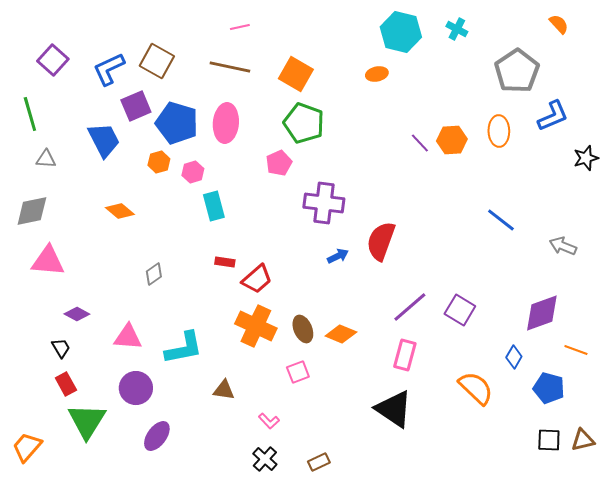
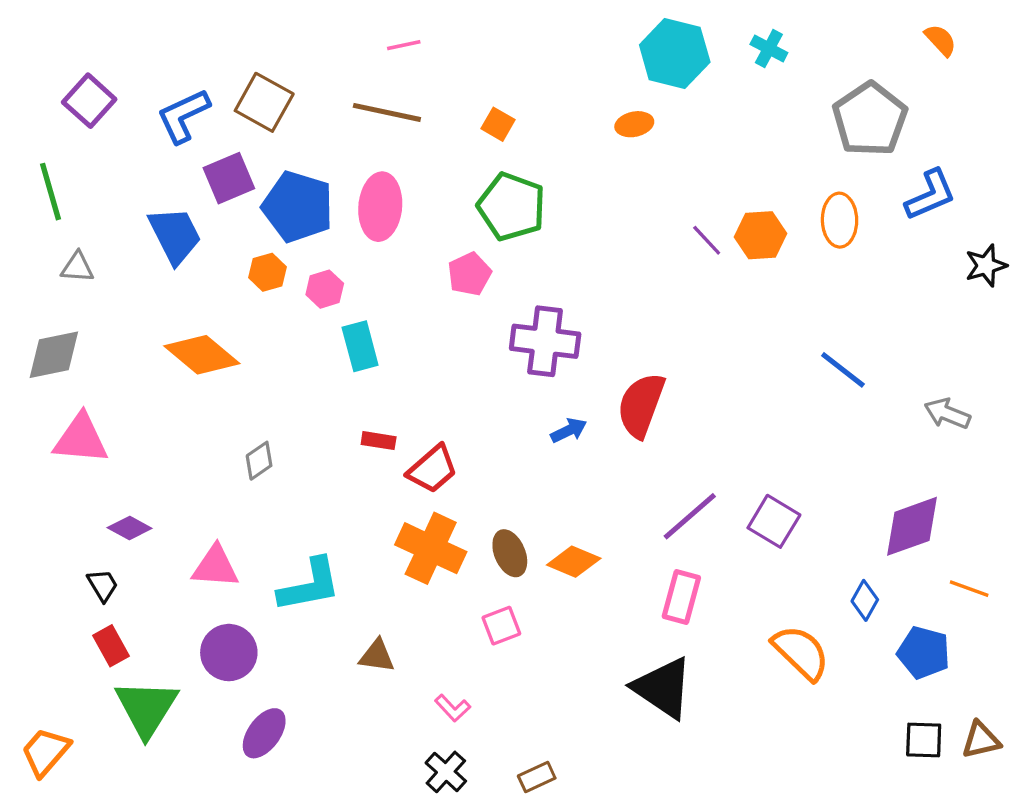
orange square: (296, 74) -> (498, 124), size x0.6
orange diamond: (120, 211) -> (202, 355), size x1.5

